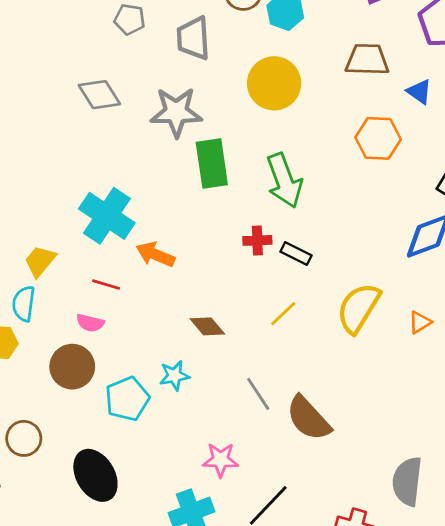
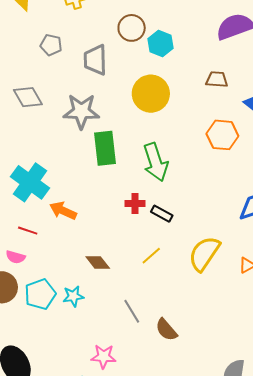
brown trapezoid: (367, 60) -> (217, 79), size x0.7
cyan pentagon: (127, 399) -> (40, 294), moved
brown semicircle: (308, 418) -> (166, 330), size x0.7

